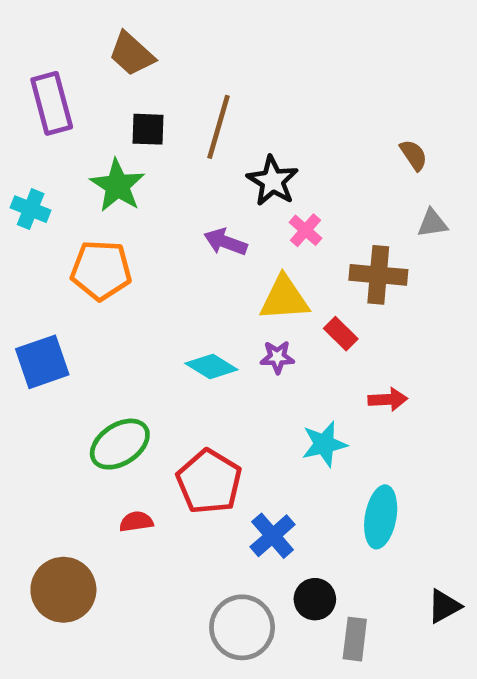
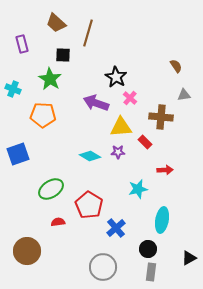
purple rectangle: (52, 103) -> (22, 44), size x0.7
brown line: (219, 127) -> (88, 33), moved
purple arrow: (226, 242) -> (96, 103), size x1.4
black circle: (315, 599) -> (148, 249), moved

